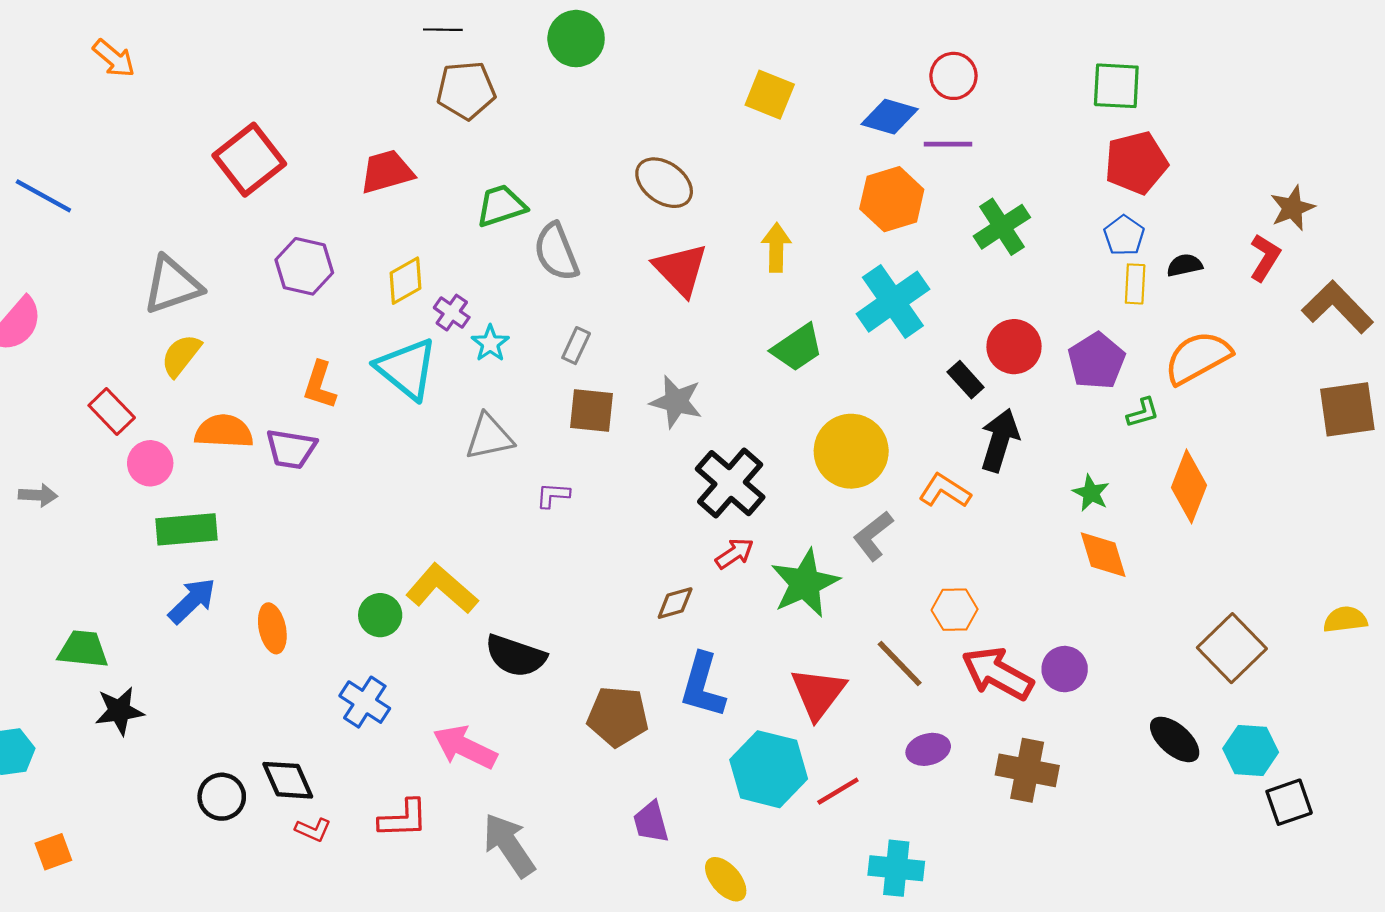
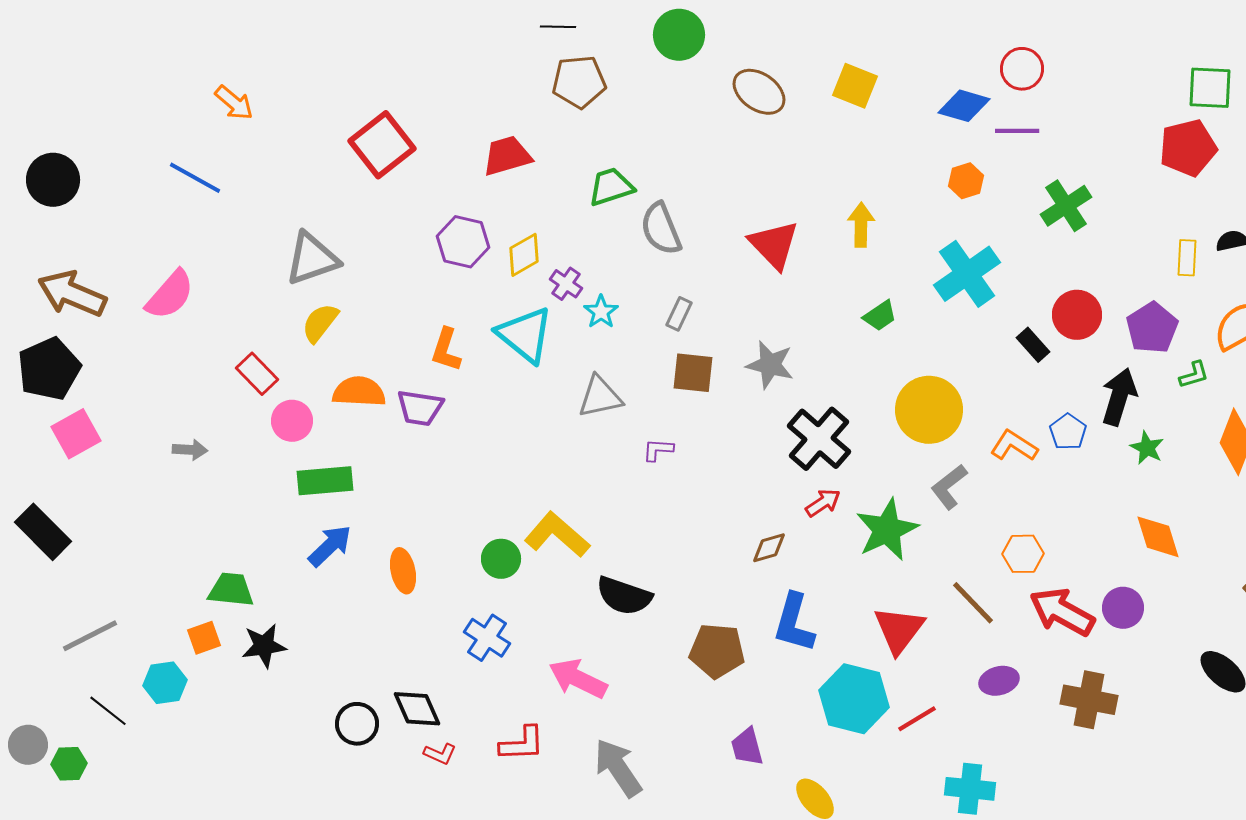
orange arrow: (114, 58) -> (234, 103), moved
green square: (1116, 86) -> (1210, 88), moved
brown ellipse: (664, 183) -> (759, 92), moved
orange hexagon: (892, 199) -> (966, 181), size x0.6
blue pentagon: (1124, 235) -> (1068, 432), moved
purple hexagon: (304, 266) -> (463, 242), moved
green trapezoid: (797, 348) -> (880, 316), size x0.7
black arrow: (1000, 440) -> (1119, 397), moved
orange diamond: (1103, 555) -> (1158, 537), moved
orange square: (53, 852) -> (204, 638), moved

